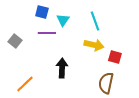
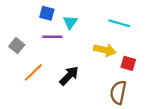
cyan line: (95, 21) -> (119, 23), moved, turned -54
black arrow: (62, 68) -> (69, 76), turned 42
orange line: (25, 84) -> (33, 72), moved

